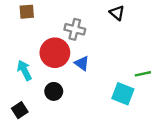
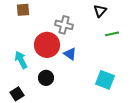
black triangle: (117, 13) -> (100, 11), turned 32
green line: (143, 74) -> (112, 34), moved

